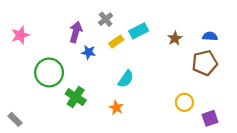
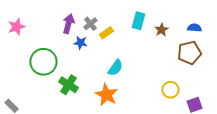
gray cross: (106, 19) -> (90, 24), moved
cyan rectangle: (139, 31) -> (138, 21), moved, turned -48
orange star: (116, 108) -> (106, 95), size x1.6

